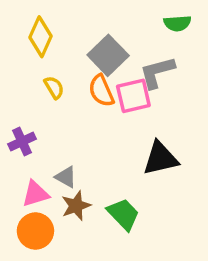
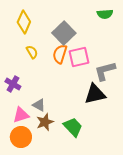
gray L-shape: (157, 72) -> (105, 71), moved
orange semicircle: (101, 91) -> (60, 54), turned 42
purple cross: (22, 141) -> (13, 84), turned -35

